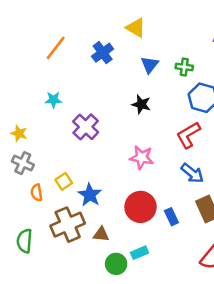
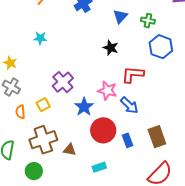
purple cross: (86, 127) -> (63, 82), moved
red L-shape: (188, 135) -> (133, 75), moved, turned 30
blue arrow: (192, 173) -> (129, 105), moved
blue star: (90, 195) -> (84, 107), moved
green circle: (116, 264) -> (34, 171), moved

